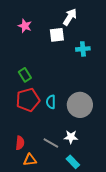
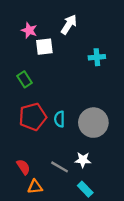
white arrow: (70, 17) -> (69, 25), moved
white square: (57, 35) -> (44, 47), moved
green rectangle: (25, 75) -> (25, 79), moved
red semicircle: (20, 143) -> (23, 167), turned -40

